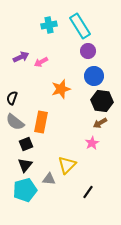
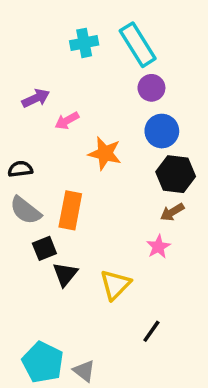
pink arrow: (41, 62) -> (67, 121), moved
orange star: (61, 89) -> (105, 153), turned 30
black semicircle: (12, 98) -> (20, 169), turned 64
black triangle: (25, 165) -> (65, 274), moved
gray triangle: (49, 179) -> (84, 371), moved, turned 32
cyan pentagon: (25, 190) -> (43, 362), moved, turned -30

